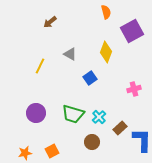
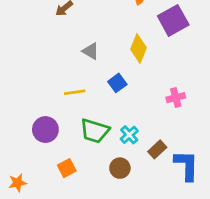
yellow line: (40, 66) -> (75, 92), moved, turned 56
orange square: (52, 151) -> (67, 168), moved
orange star: (25, 153) -> (17, 183), moved

